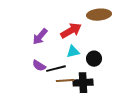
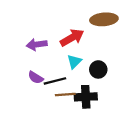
purple arrow: (40, 37) -> (37, 44), turned 42
cyan triangle: (73, 52) -> (74, 62), turned -32

